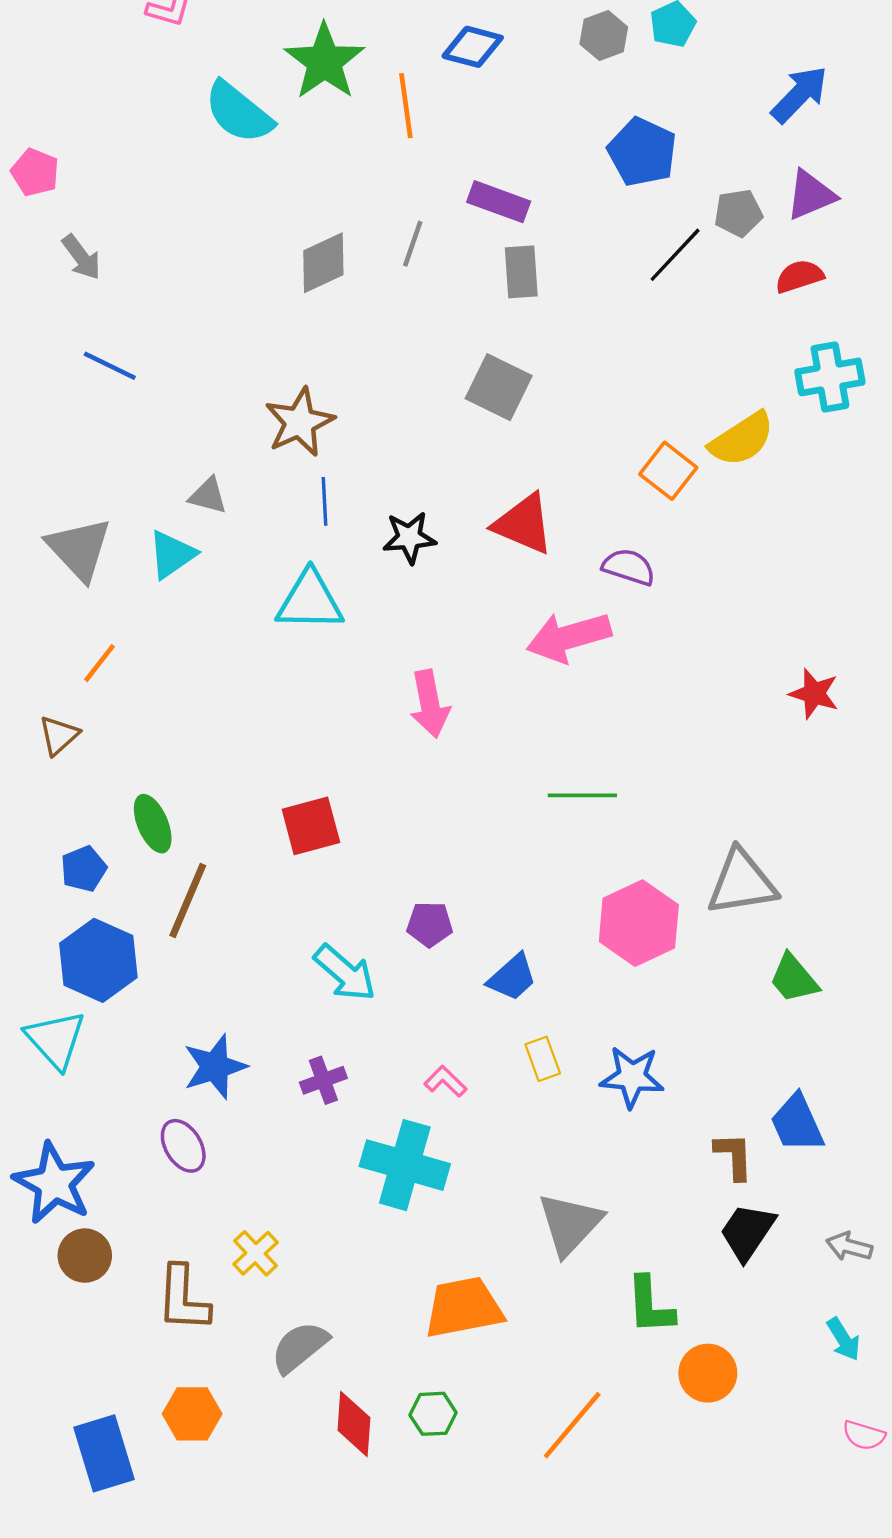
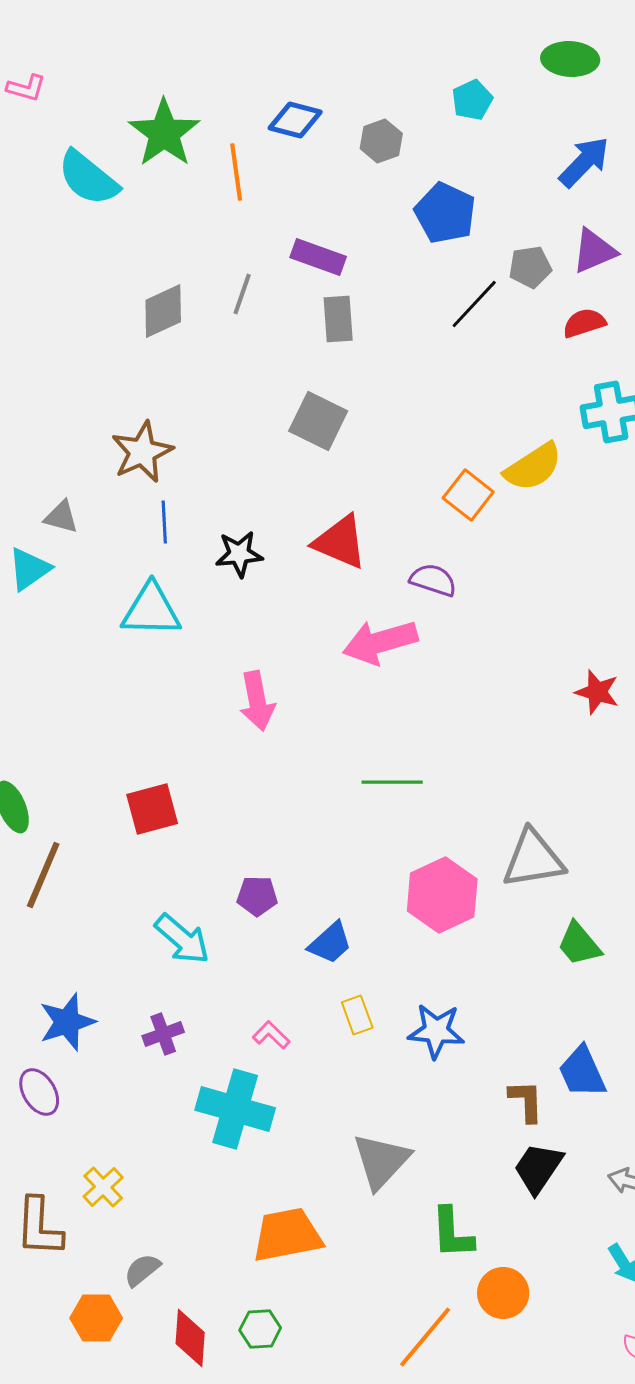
gray hexagon: (604, 36) -> (381, 141), moved
gray semicircle: (300, 1347) -> (142, 1270), size x0.7
orange hexagon: (192, 1414) -> (96, 1318), moved
orange line: (572, 1425) -> (425, 1337), moved

